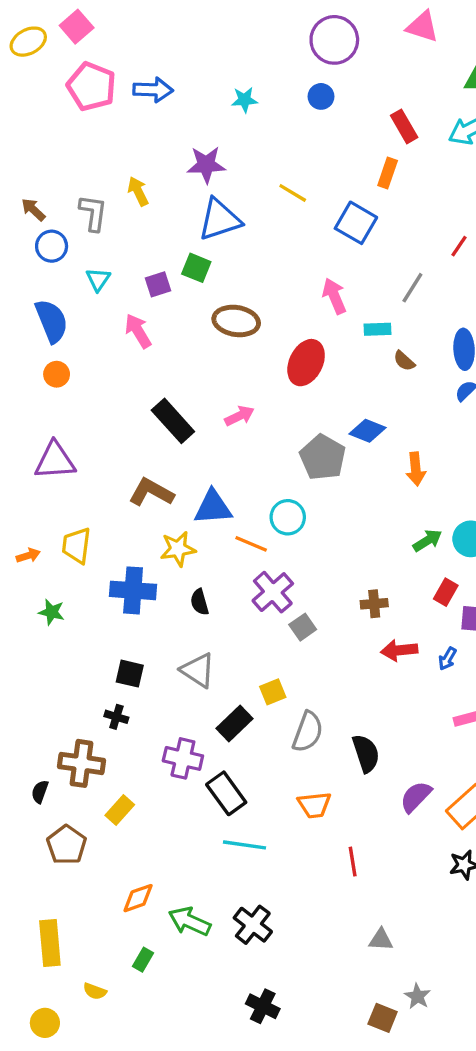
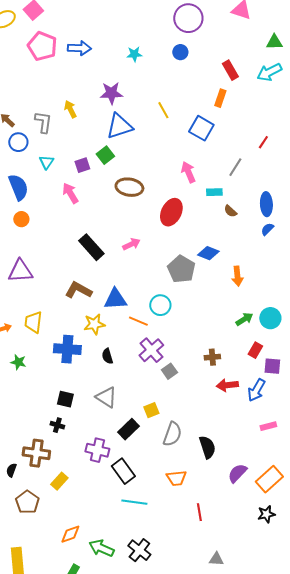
yellow line: (293, 193) -> (163, 110), turned 30
green square: (196, 268) -> (105, 155), turned 30
blue arrow: (447, 659) -> (256, 390), size x1.6

